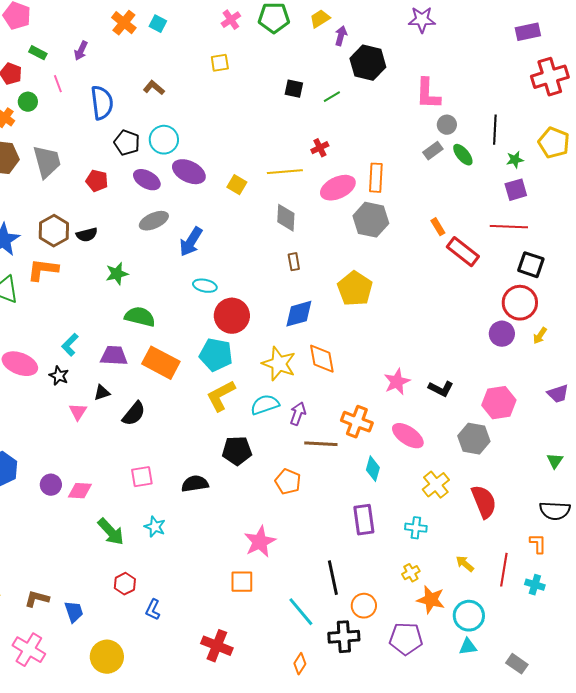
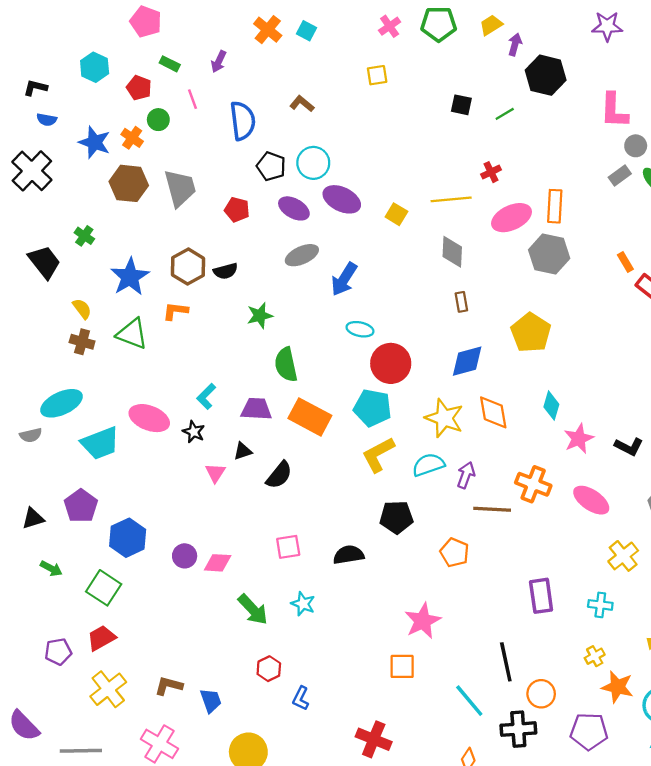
orange L-shape: (43, 270) -> (175, 311), size x0.7
green semicircle: (140, 317) -> (286, 365), turned -116
cyan diamond: (373, 469) -> (551, 406), moved

